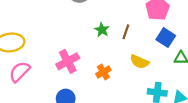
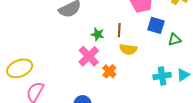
pink cross: (68, 61) -> (89, 56), moved
yellow semicircle: (139, 62) -> (128, 49), moved

